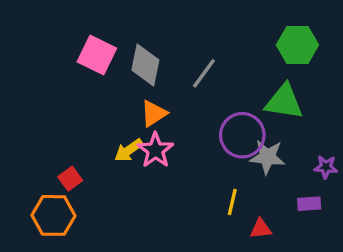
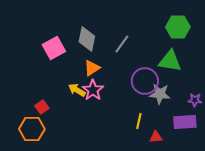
pink square: (97, 55) -> (54, 48), moved, turned 35
yellow arrow: (129, 150) -> (77, 90), turned 66
purple rectangle: (309, 204) -> (185, 122), size x1.6

